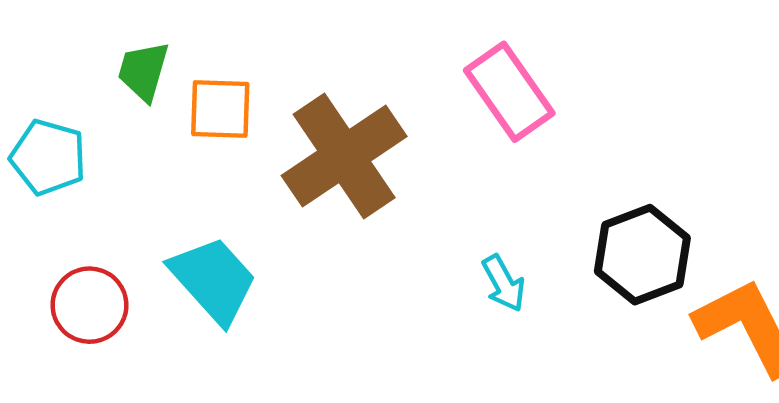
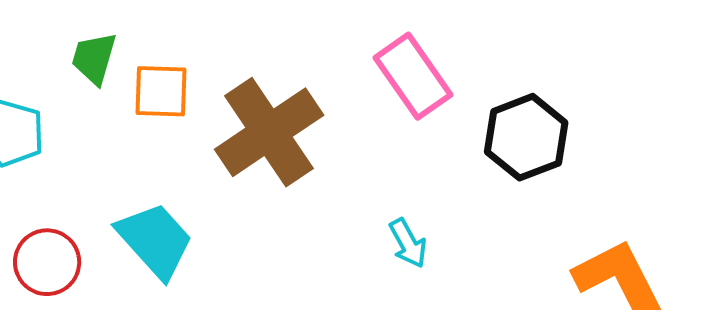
black hexagon: (642, 255) -> (526, 137), moved

